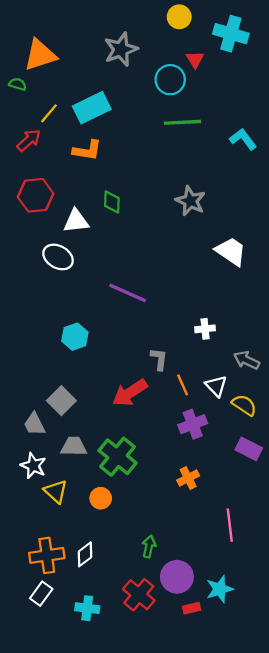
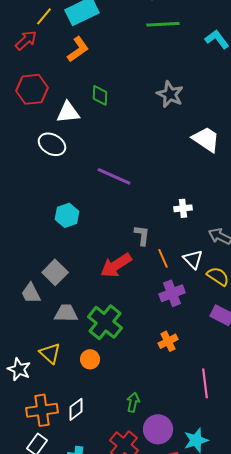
orange L-shape: (87, 150) -> (78, 49), turned -44
white star: (33, 466) -> (19, 369), moved

